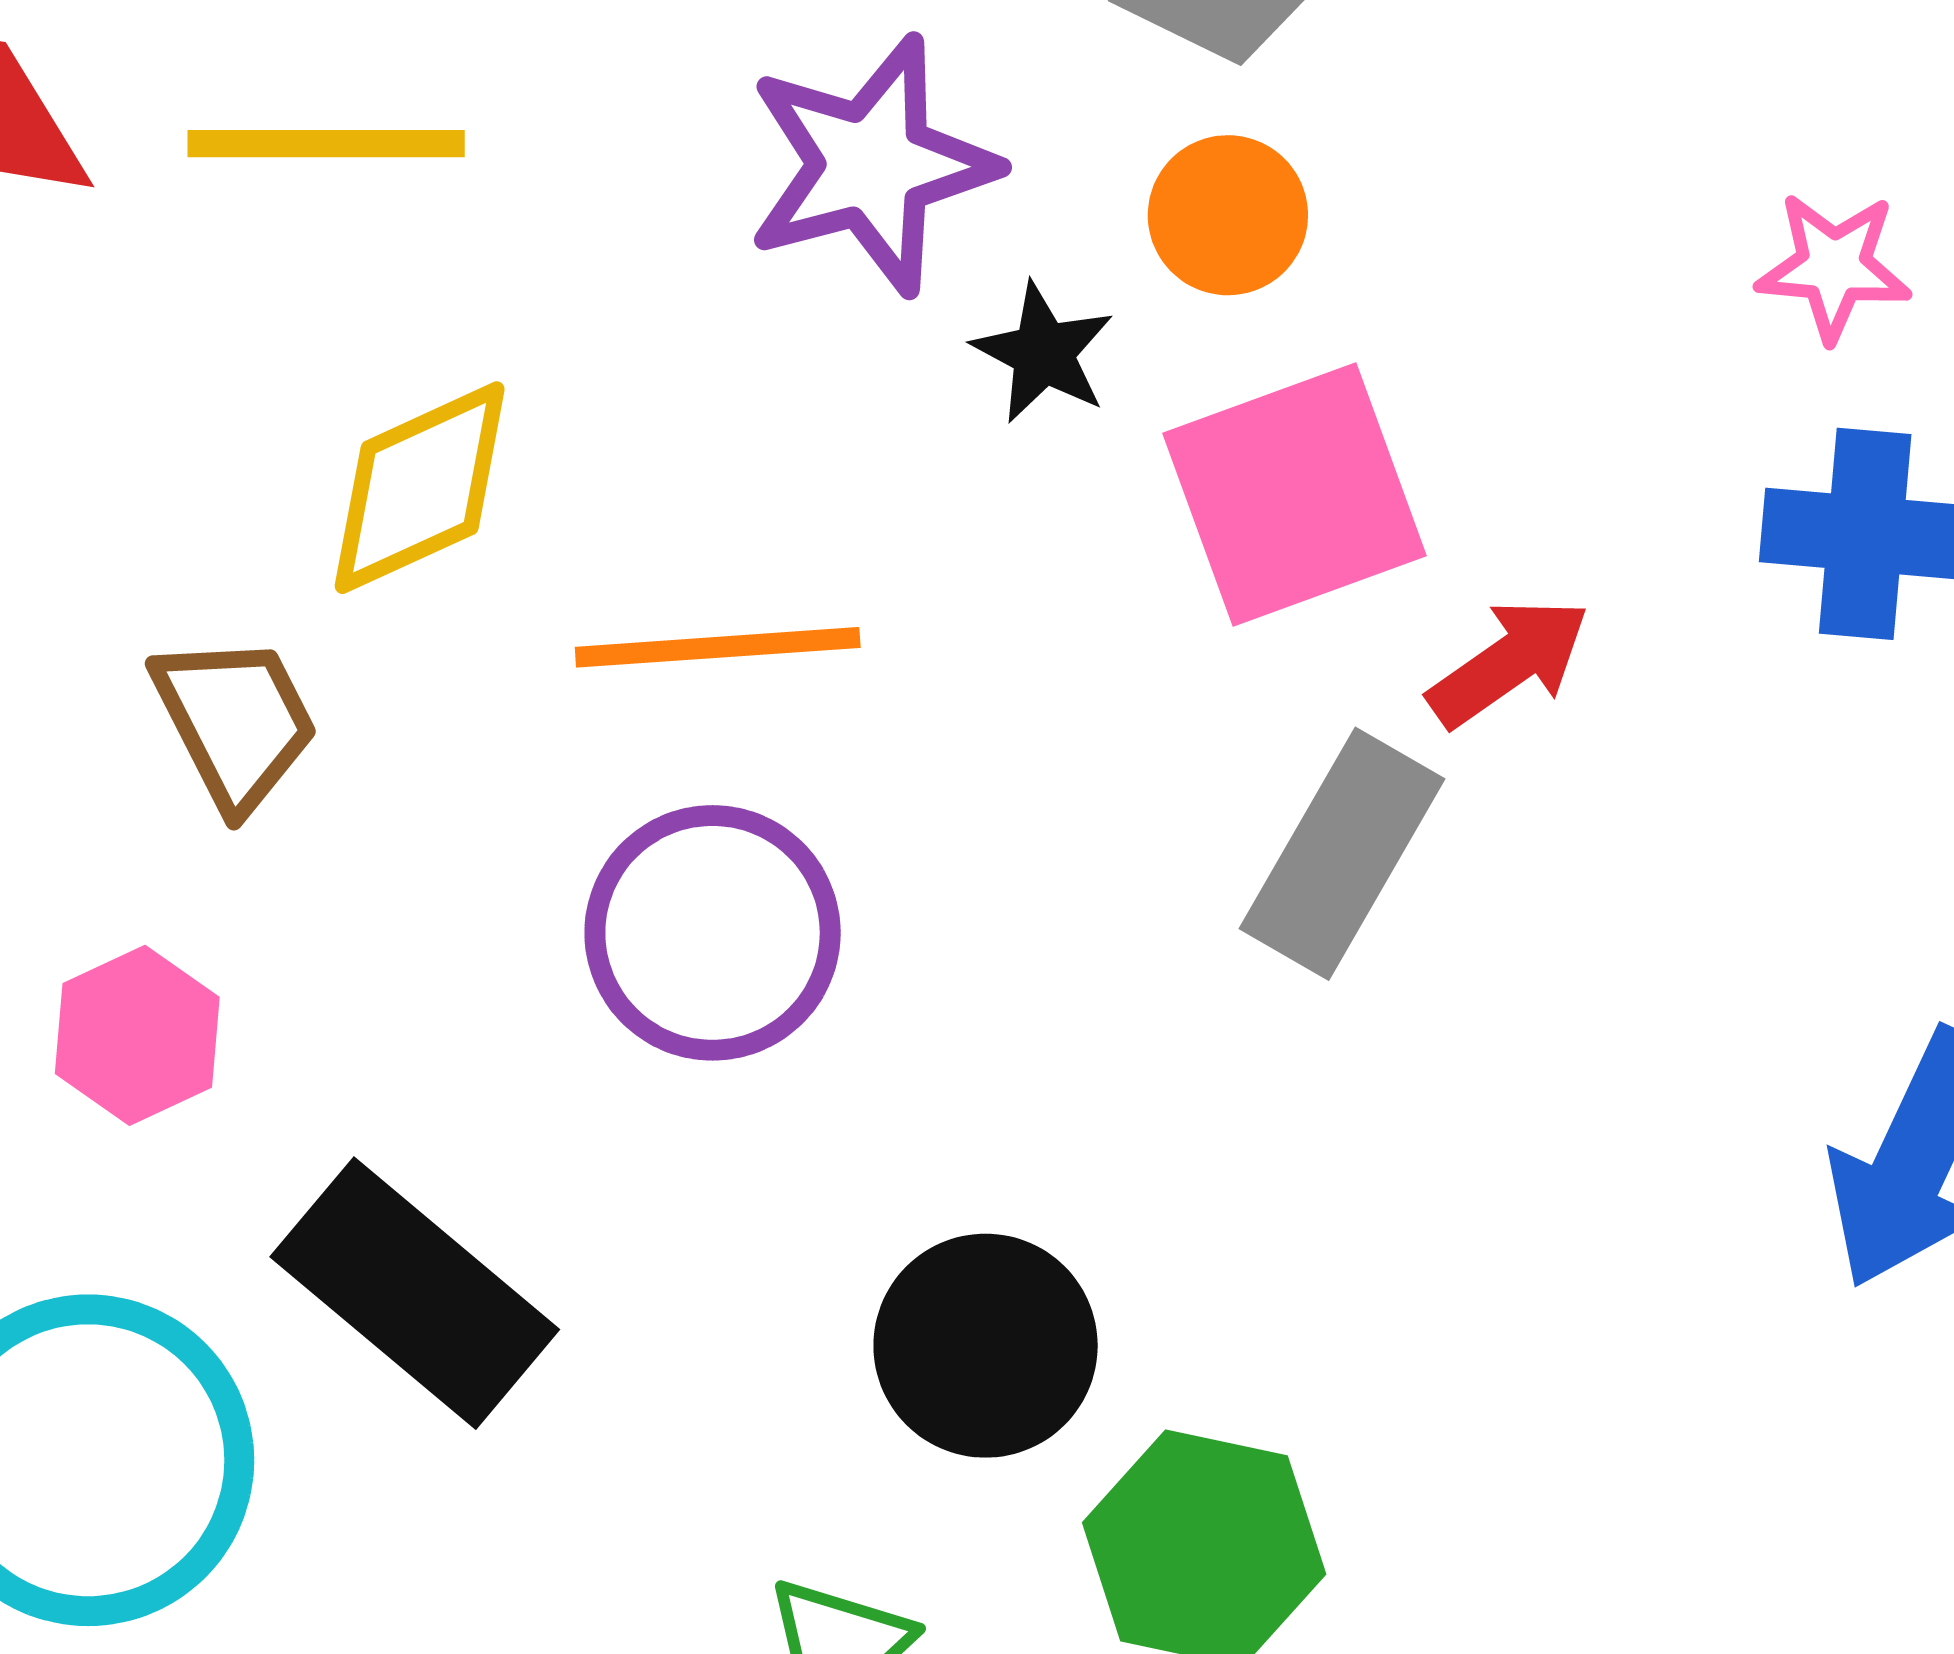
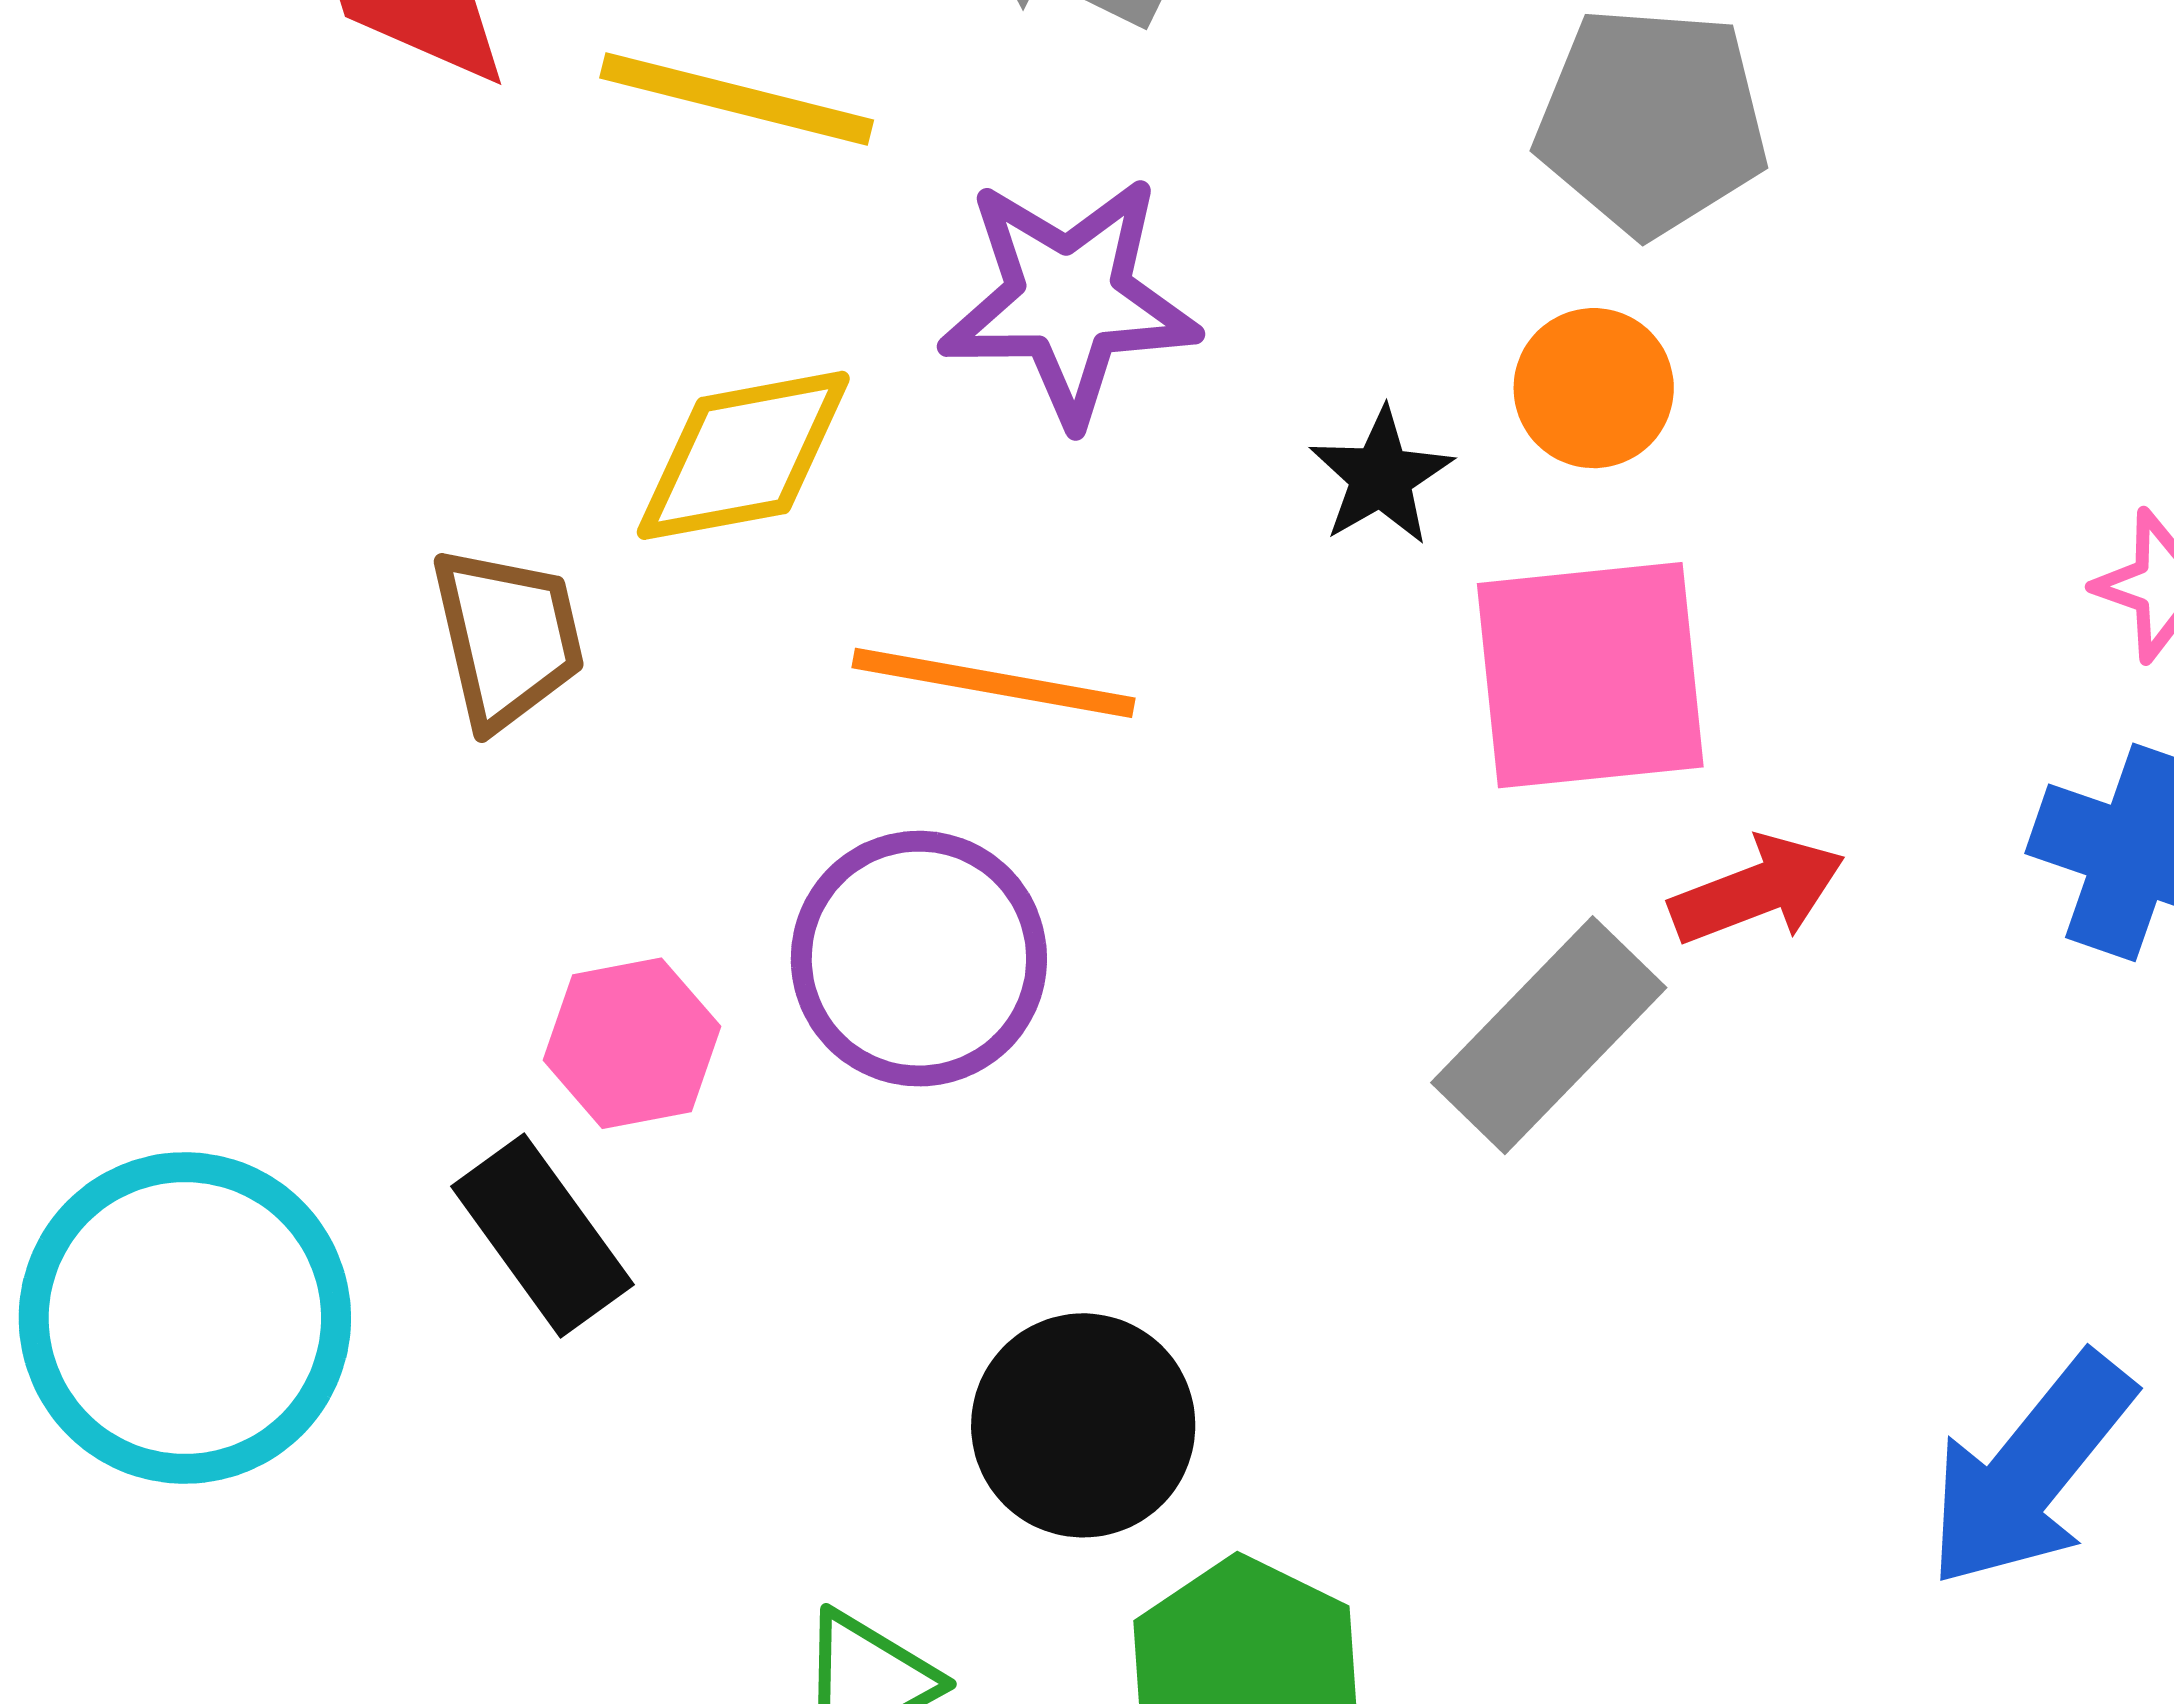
purple star: (871, 165) -> (1069, 300), moved
pink hexagon: (137, 1035) -> (632, 1043), moved
black rectangle: (415, 1293) -> (542, 1236), size x0.7

